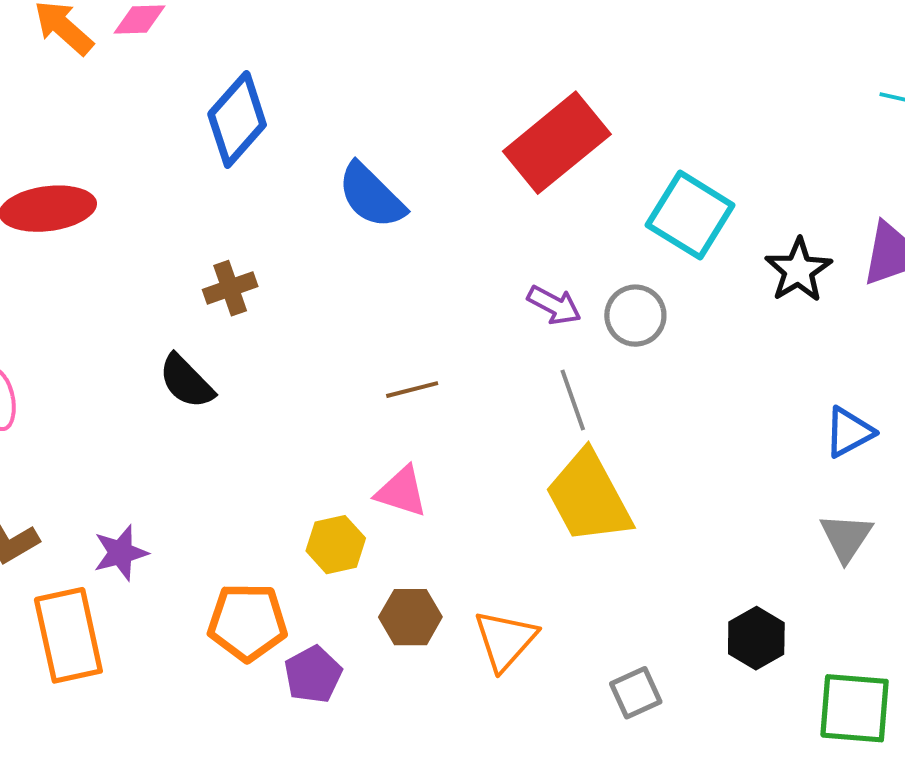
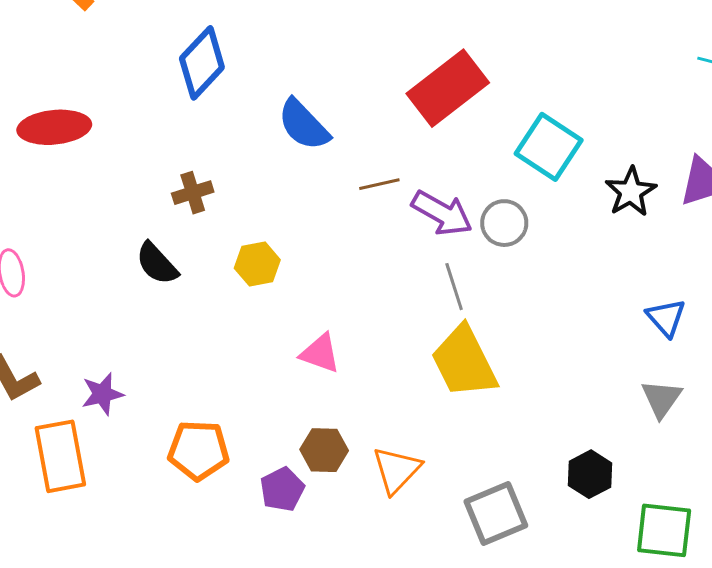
purple arrow: (554, 305) -> (442, 213), size x1.5
brown line: (412, 390) -> (379, 184), moved
blue triangle: (849, 432) -> (666, 318), turned -45
yellow hexagon: (336, 545) -> (257, 264), moved
purple pentagon: (313, 675) -> (282, 489), moved
gray square: (636, 693) -> (496, 514), size x1.6

